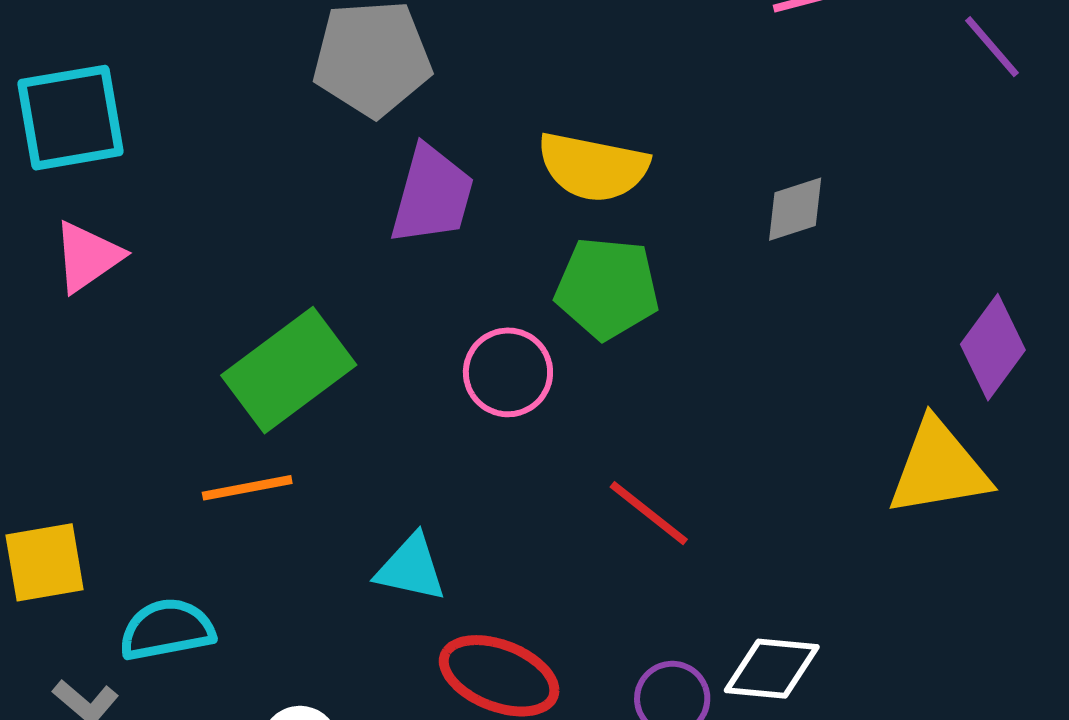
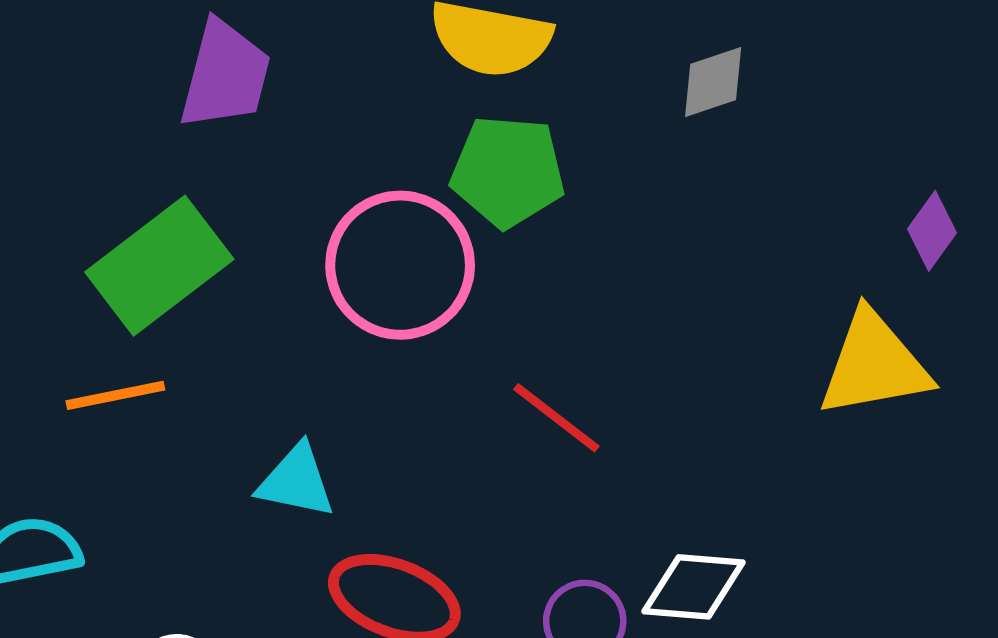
purple trapezoid: (432, 195) -> (225, 75), moved
purple diamond: (993, 347) -> (932, 231), size x0.7
pink circle: (508, 372) -> (400, 265), size x1.5

